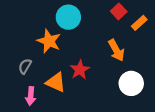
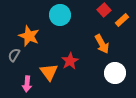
orange star: (49, 41) -> (29, 36), moved
gray semicircle: (25, 66) -> (14, 55), moved
orange triangle: (56, 82) -> (49, 72), turned 30

